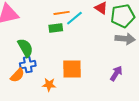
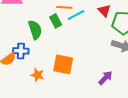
green rectangle: (56, 28) -> (56, 21), turned 56
green semicircle: (25, 48) -> (35, 30), moved

